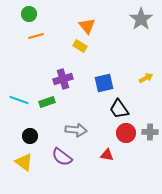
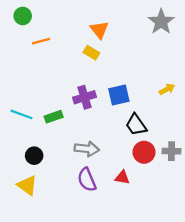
green circle: (29, 14) -> (23, 16), moved
purple cross: (63, 79) -> (84, 97), moved
purple semicircle: (62, 157) -> (87, 180), moved, turned 30

